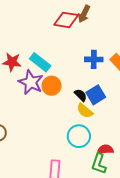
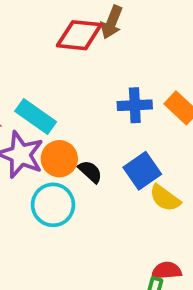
black semicircle: (81, 95) -> (90, 172), moved
yellow semicircle: (85, 111) -> (165, 198), moved
cyan circle: (79, 136) -> (53, 205), moved

